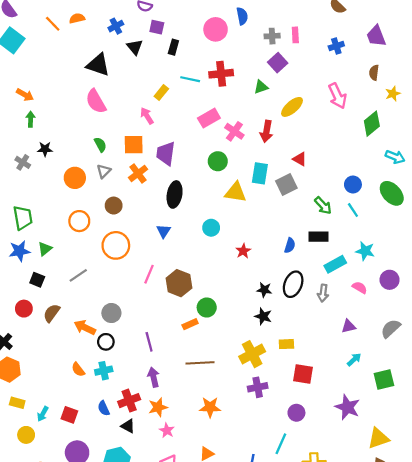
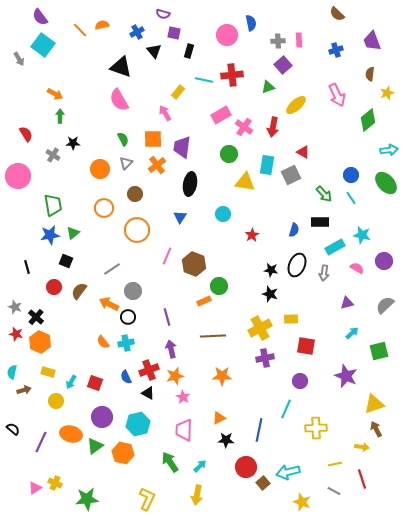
cyan arrow: (395, 157) -> (389, 150), turned -30
gray line: (78, 275) -> (112, 269), moved

